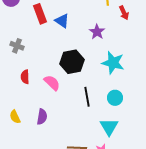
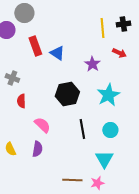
red arrow: (124, 13) -> (119, 53), moved, turned -40
cyan star: (113, 63) -> (108, 95), turned 30
red semicircle: (25, 77) -> (21, 101), moved
pink semicircle: (52, 83) -> (42, 125), moved

